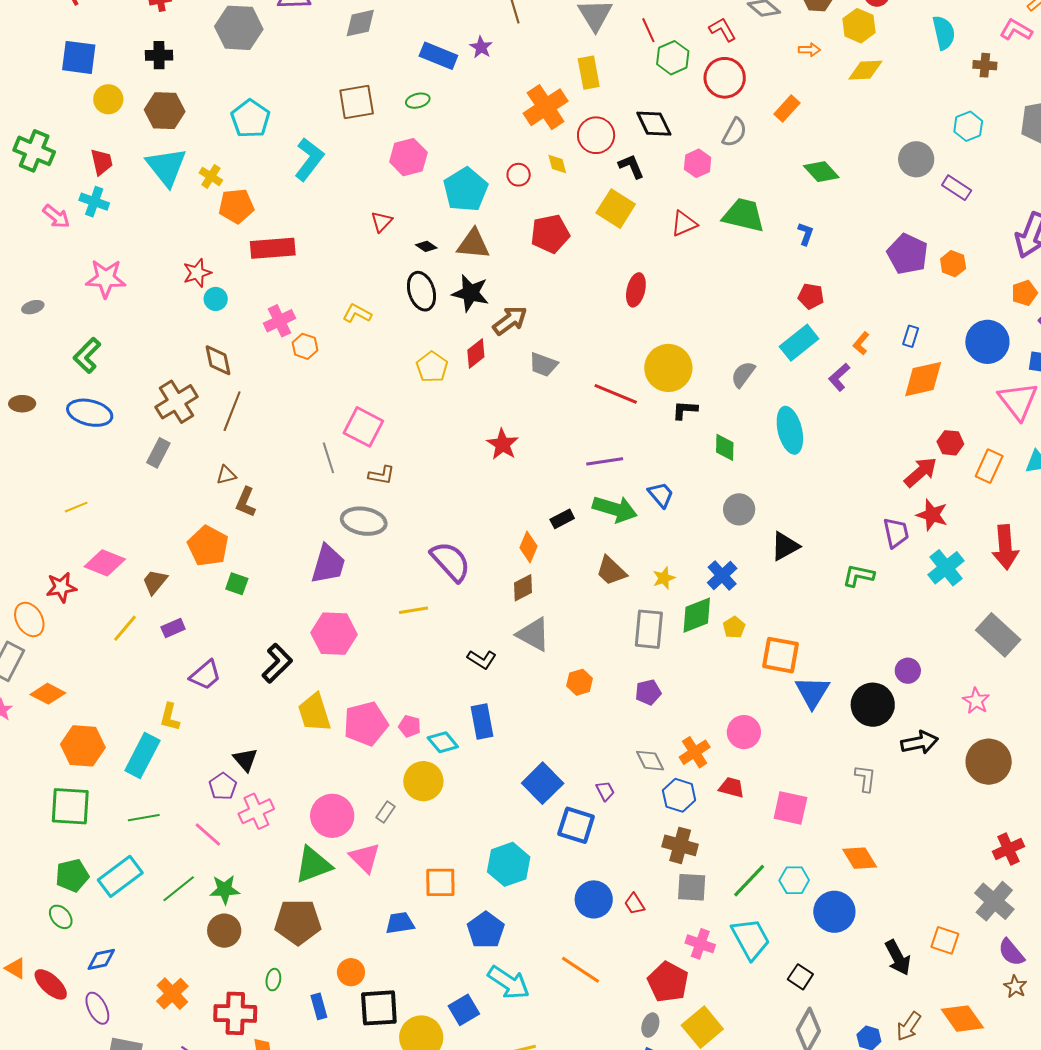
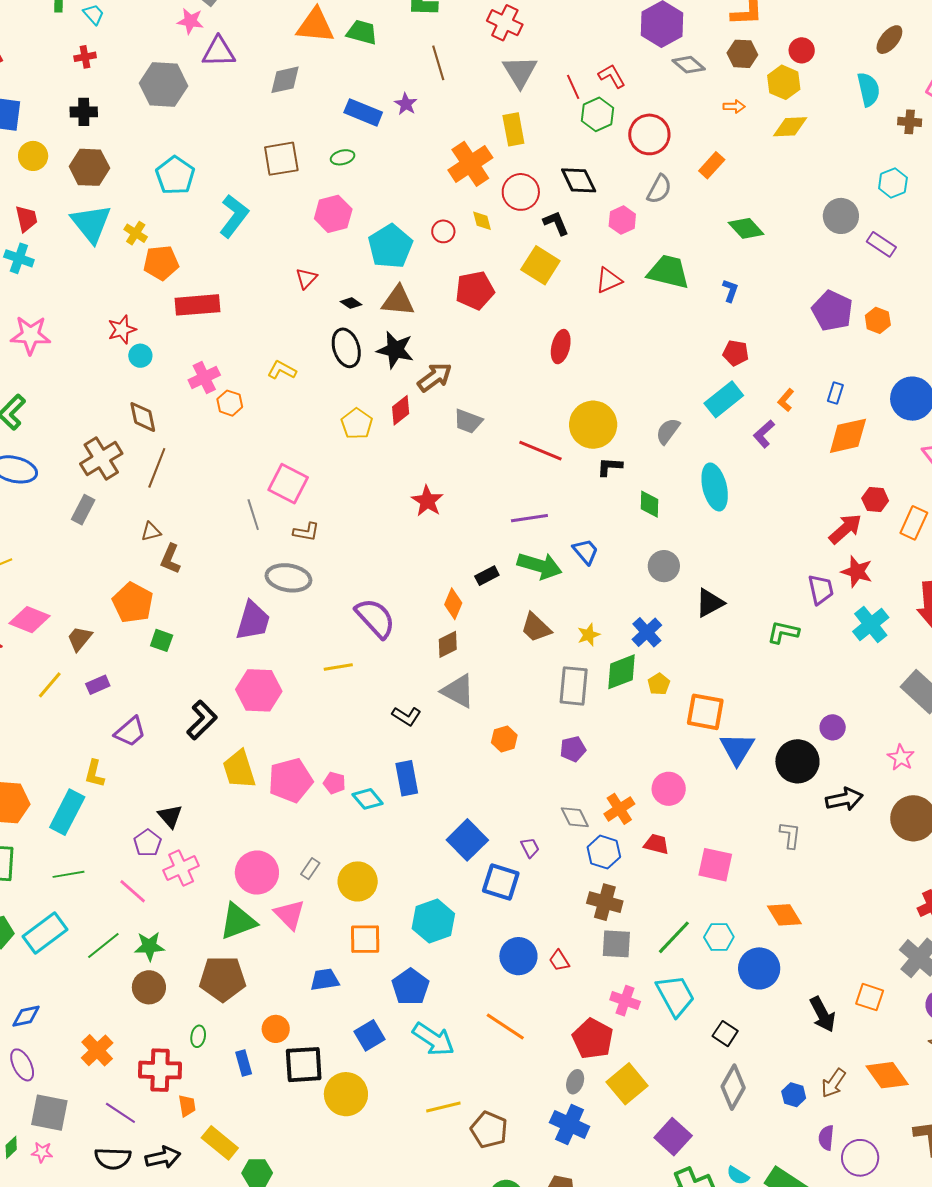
red L-shape: (723, 30) -> (612, 76), moved
yellow circle: (423, 781) -> (358, 881), moved
blue square: (464, 1010) -> (369, 1035), moved

